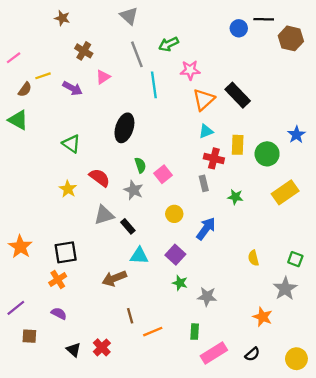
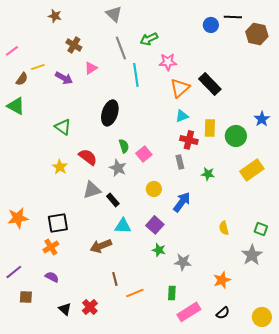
orange star: (20, 247) -> (18, 218), turned 30
orange star: (263, 317) -> (222, 280), moved, turned 30

